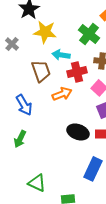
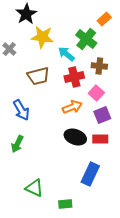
cyan arrow: (61, 55) -> (66, 54), moved, turned 30
brown trapezoid: (41, 71) -> (38, 76), turned 95
orange arrow: (62, 94) -> (72, 107), moved

